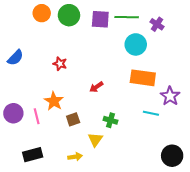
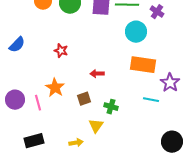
red arrow: (96, 87) -> (97, 74), turned 32
brown square: (73, 119) -> (84, 99), moved

